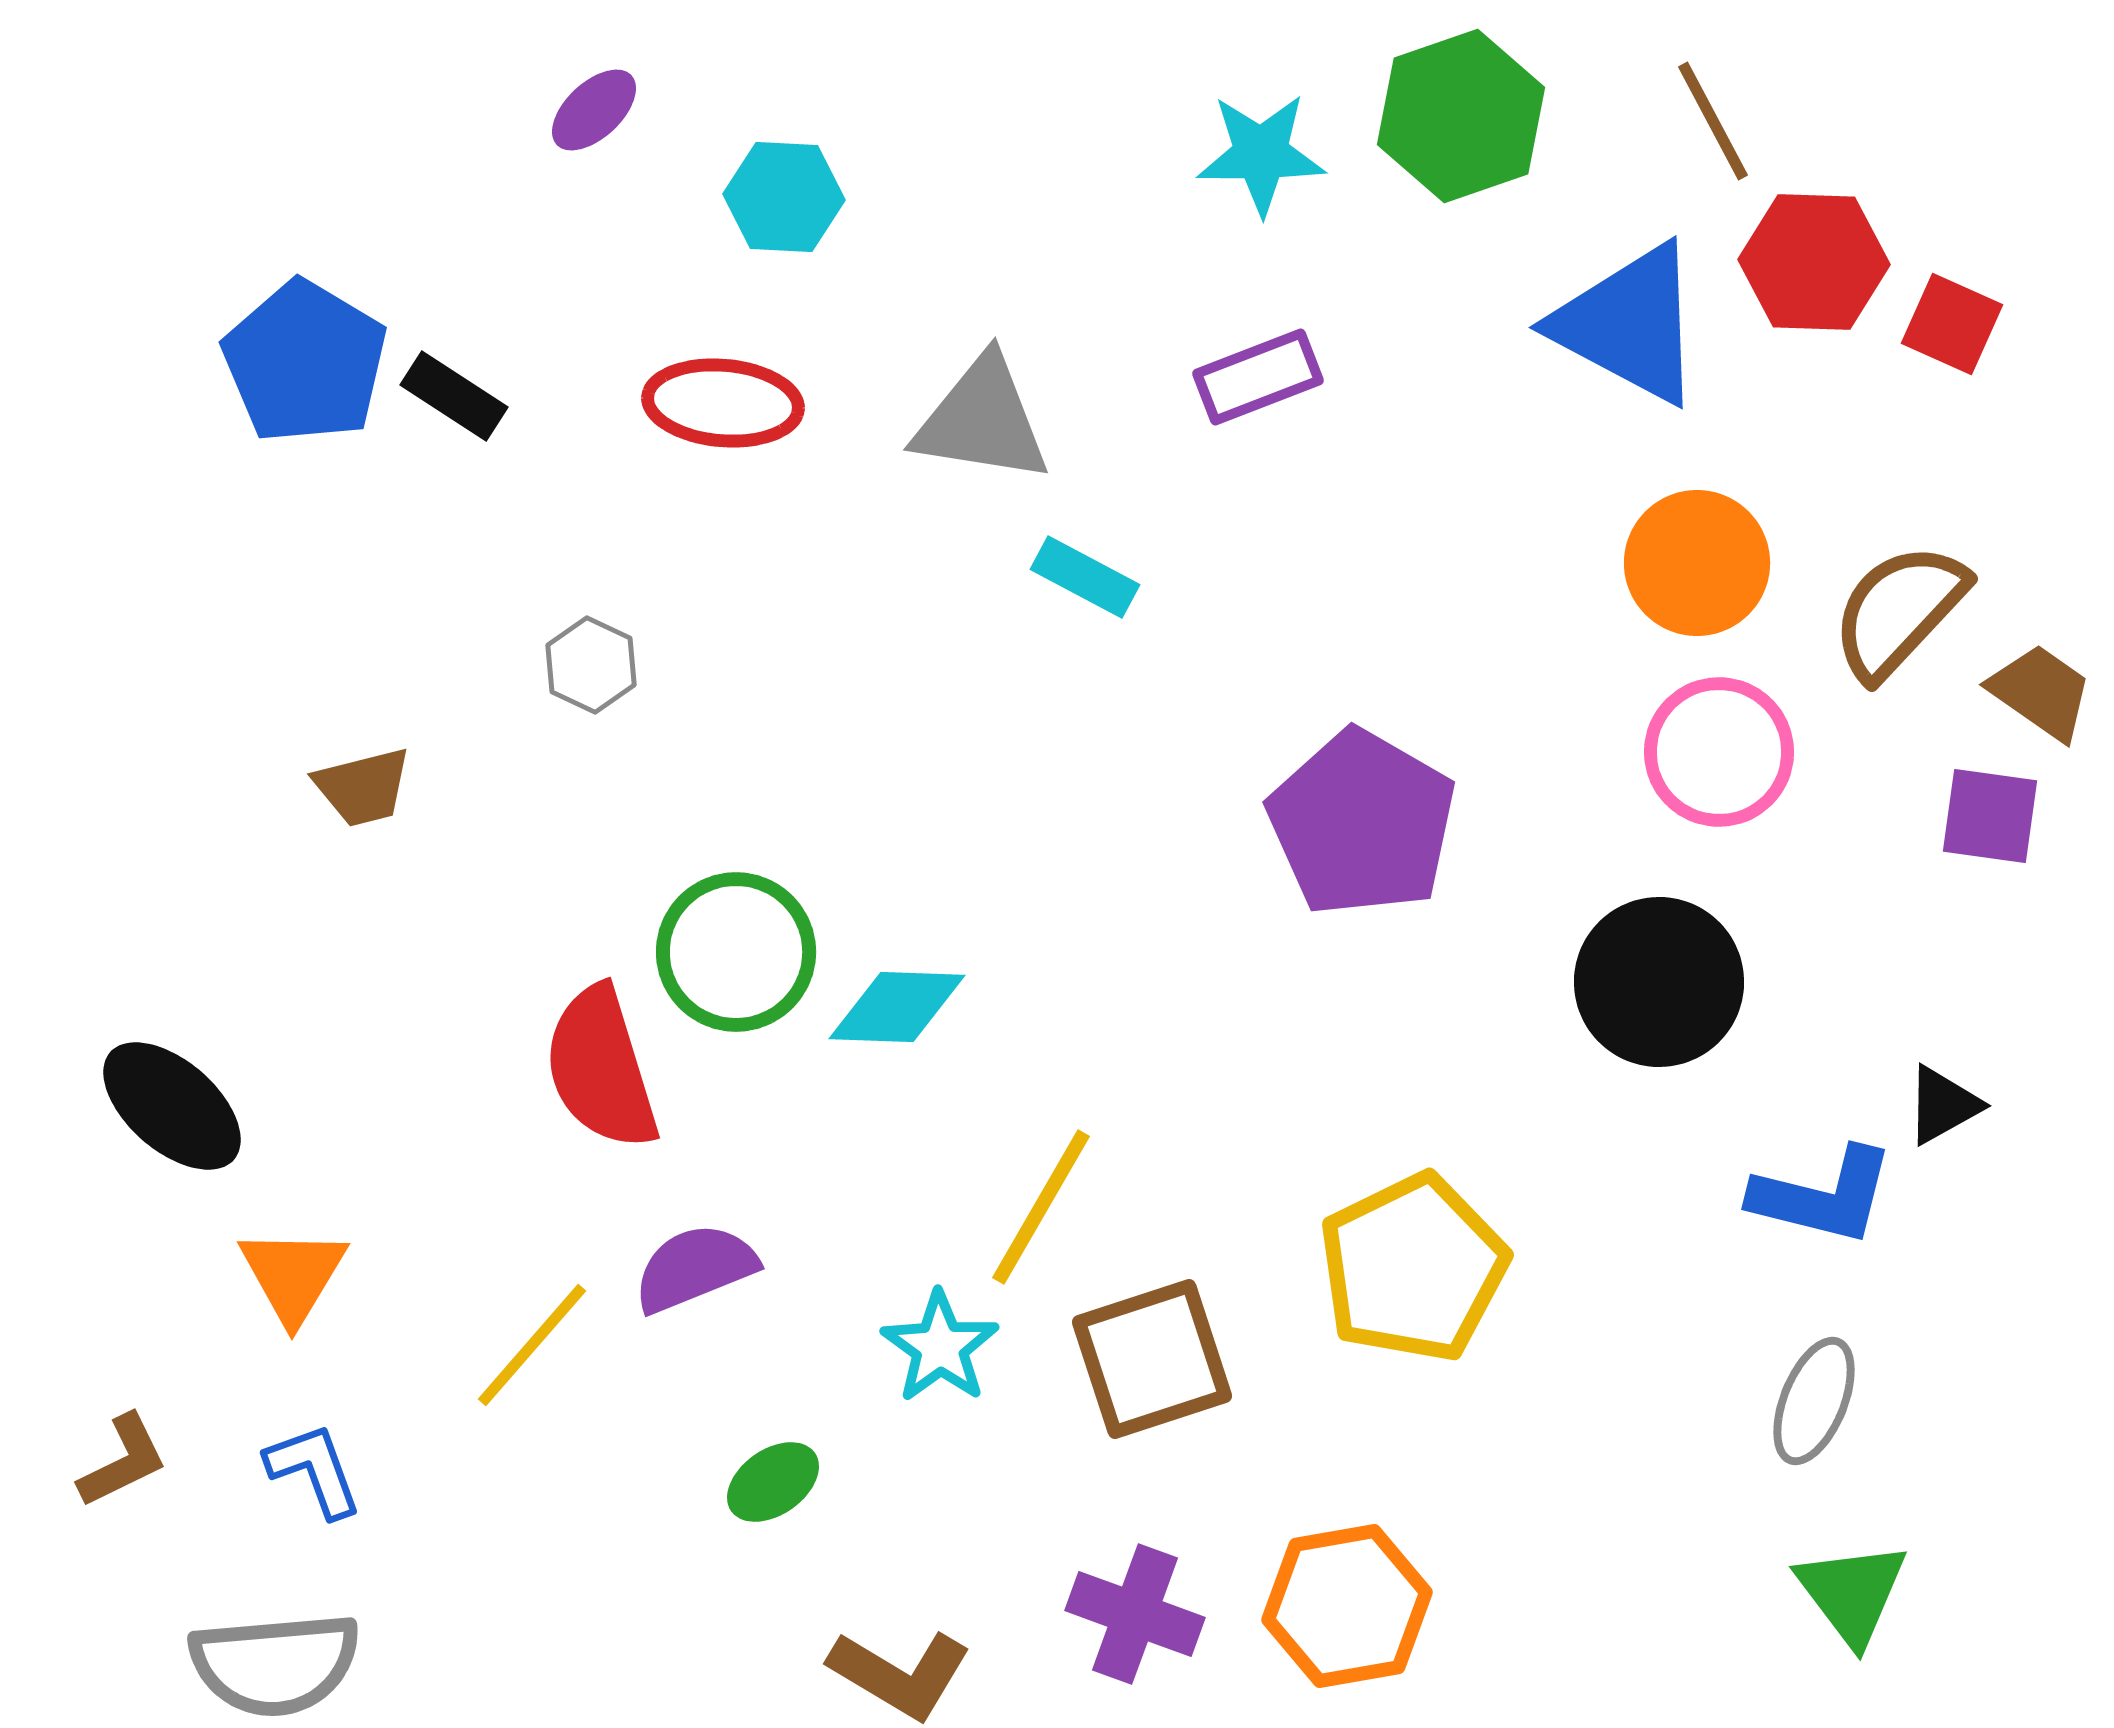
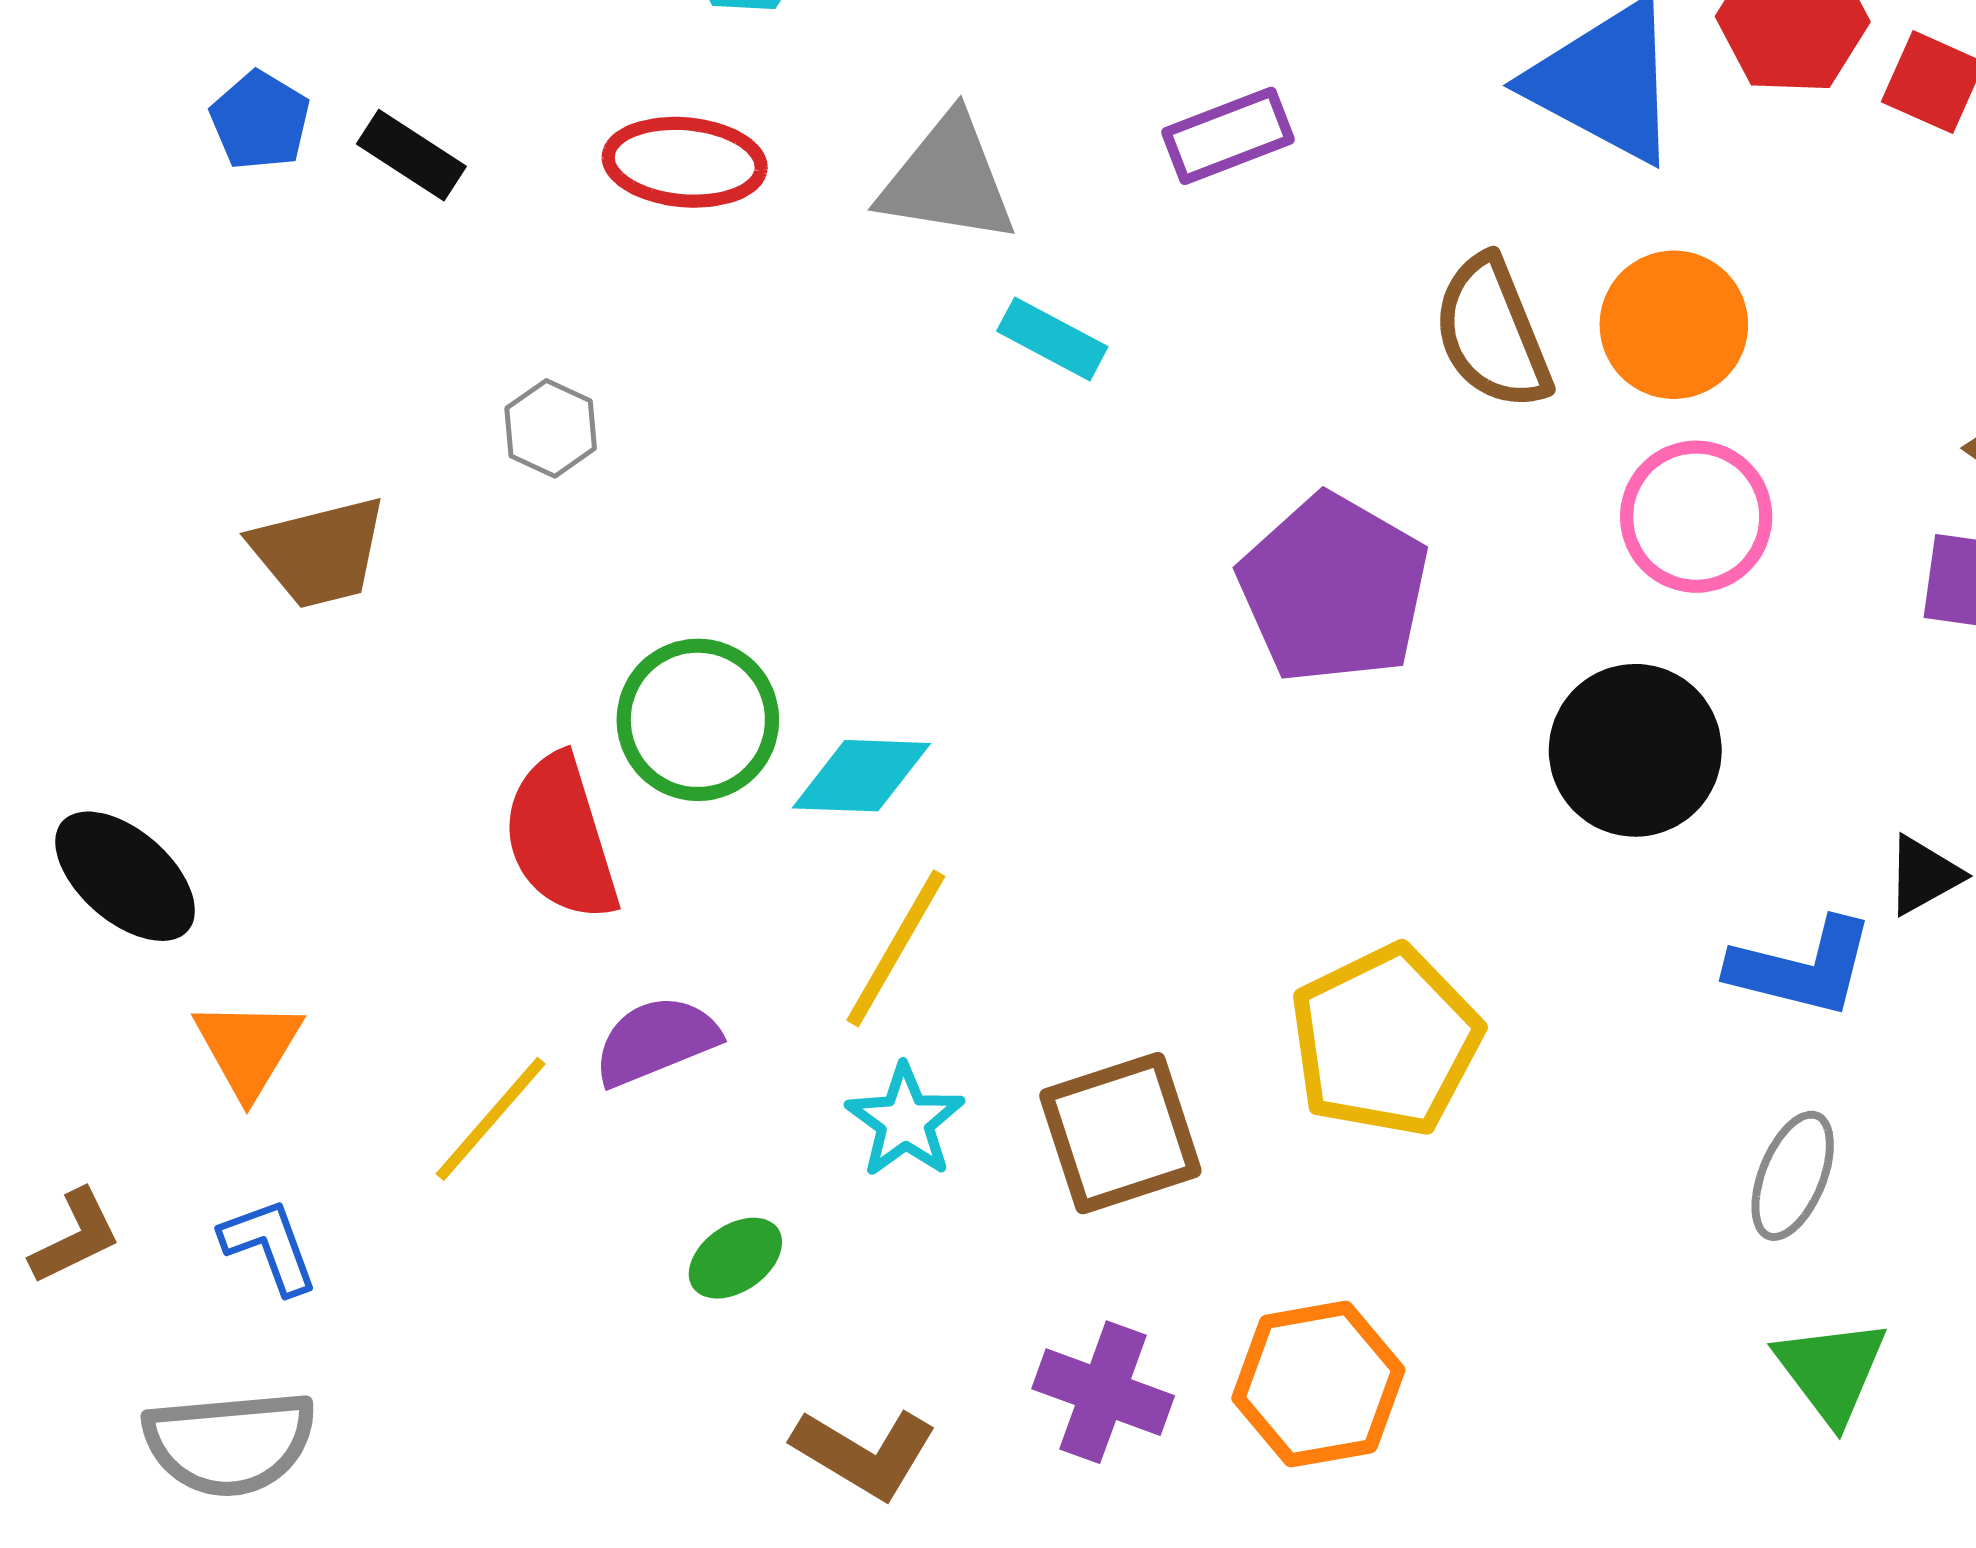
blue pentagon: (305, 362) -> (260, 121), size x0.6
brown semicircle: (1899, 611) -> (1492, 333), moved, turned -65
brown trapezoid: (363, 787) -> (319, 552), size x1.4
yellow line: (1041, 1207) -> (896, 948), moved

